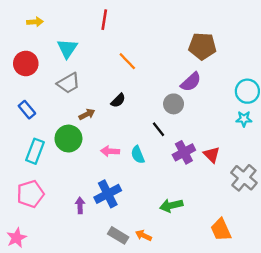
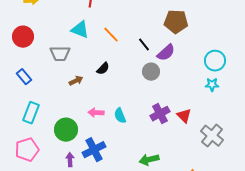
cyan triangle: (67, 48) -> (80, 30), moved, turned -42
gray trapezoid: (68, 83) -> (60, 54), turned 30
black line: (159, 129) -> (144, 45), moved
green circle: (68, 139) -> (66, 130), moved

